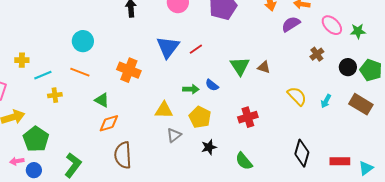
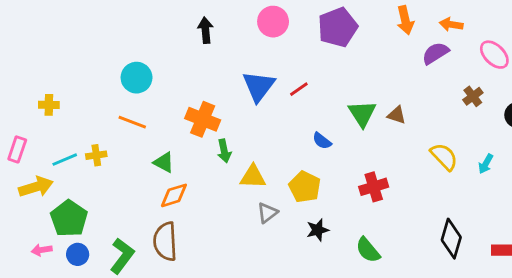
cyan line: (43, 75) -> (65, 160), moved
green arrow: (191, 89) -> (224, 151), moved, turned 77
brown semicircle: (123, 155) -> (165, 241), moved
blue circle: (34, 170) -> (78, 254), moved

